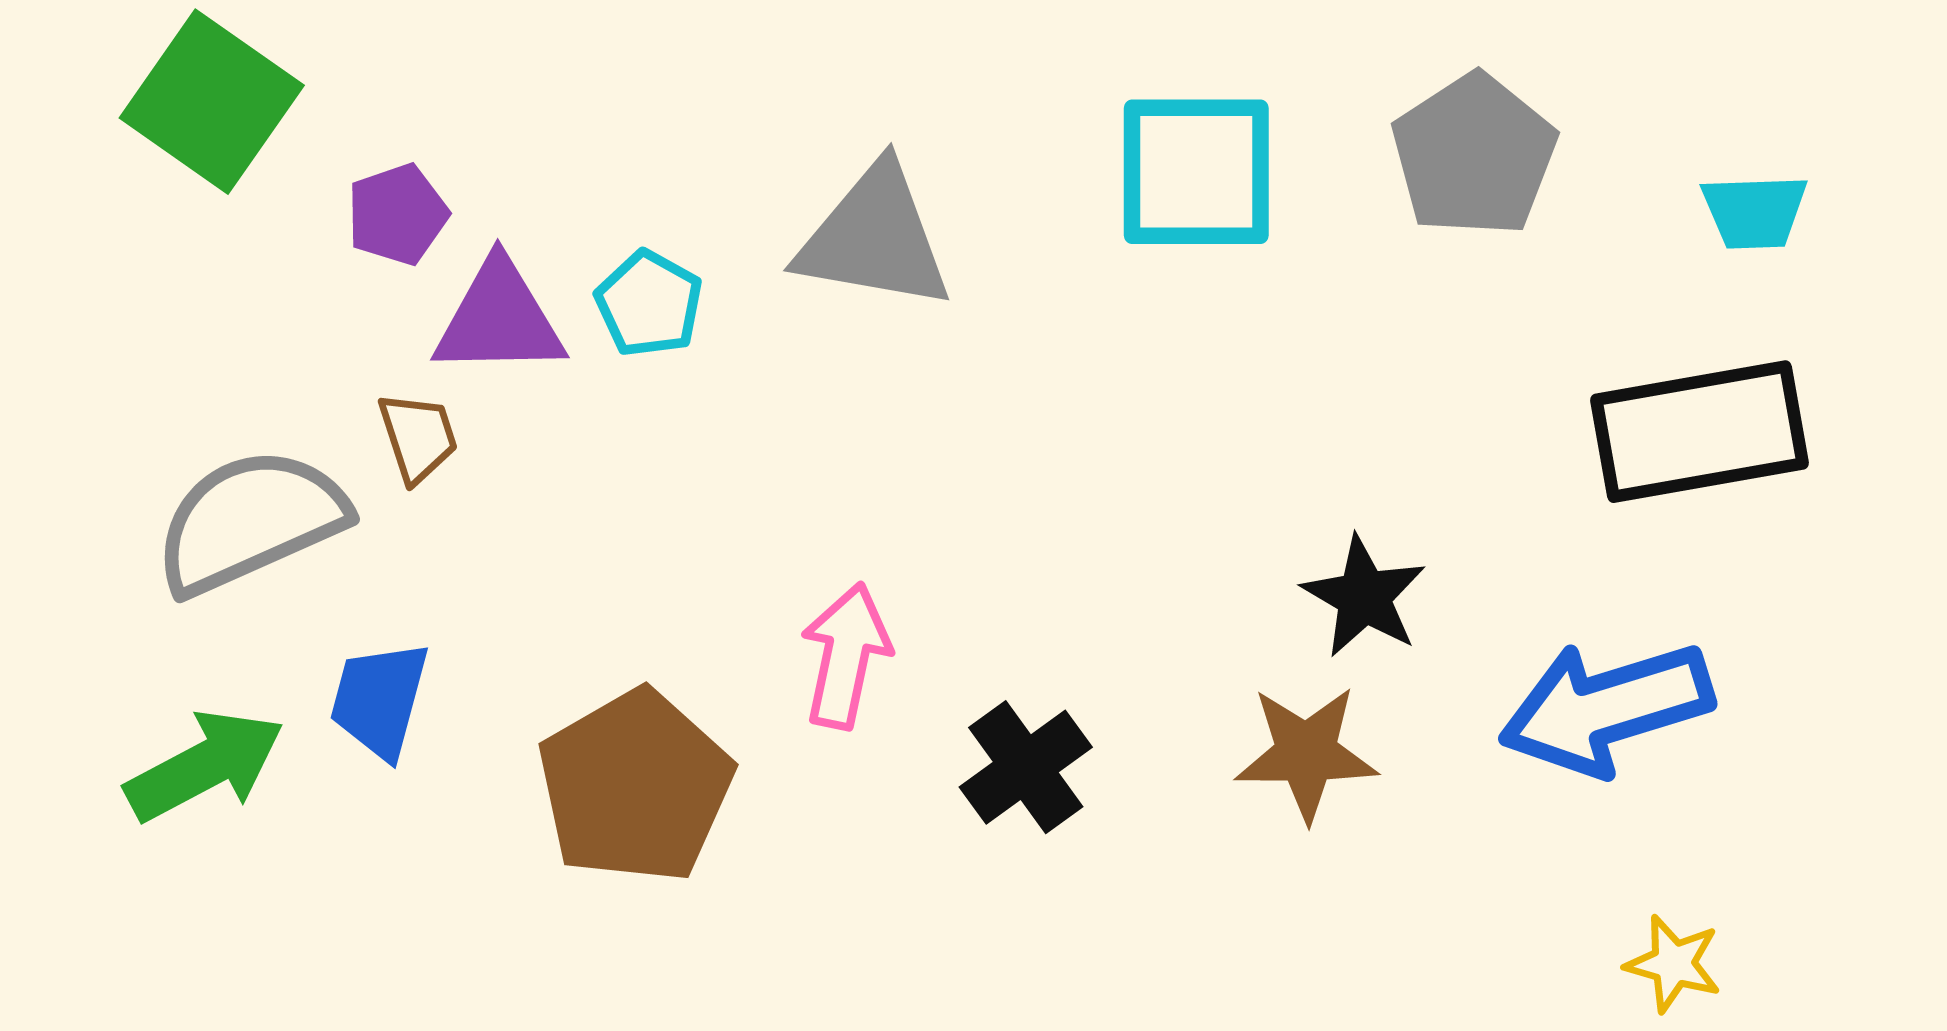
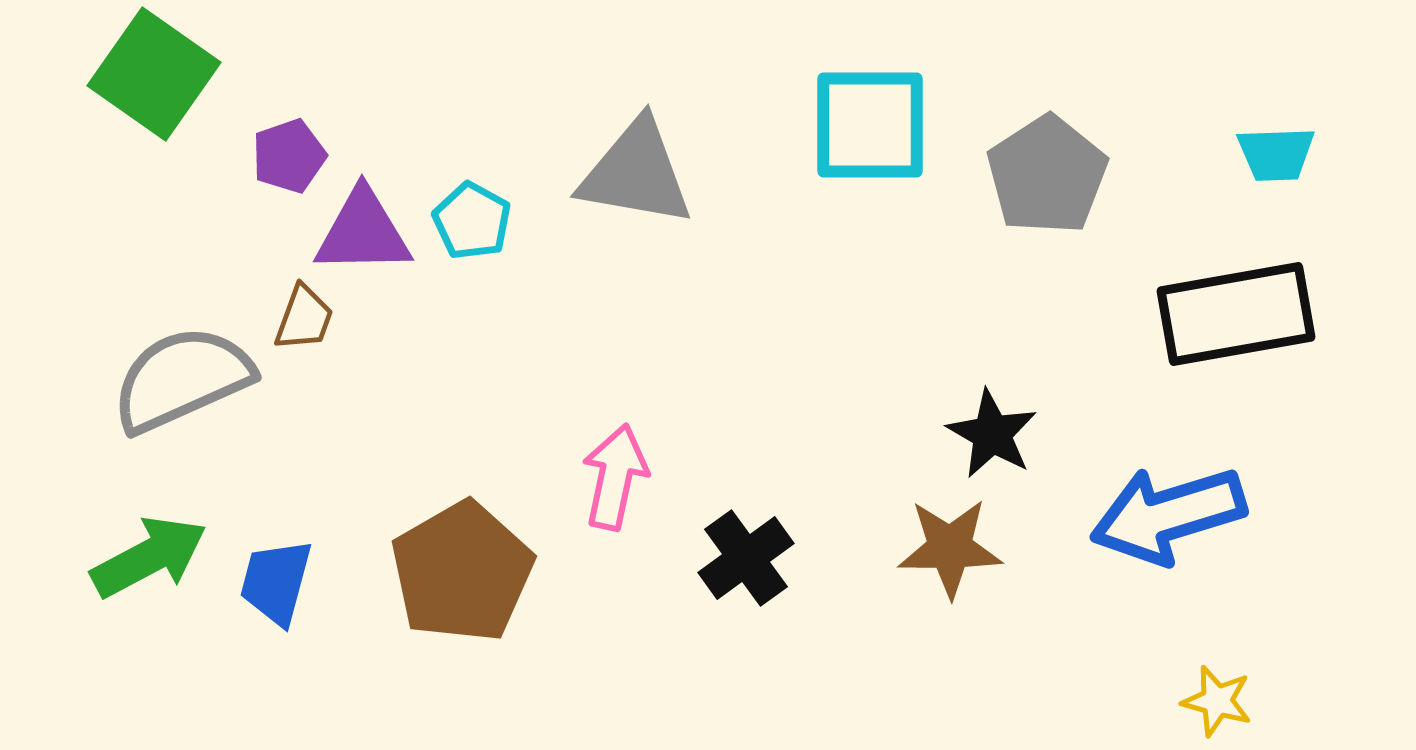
gray pentagon: (1474, 155) -> (1047, 175), moved
brown trapezoid: (418, 437) -> (304, 318), turned 38
blue trapezoid: (379, 700) -> (276, 582), moved

